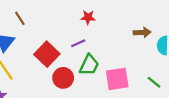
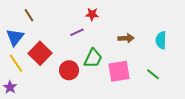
brown arrow: (142, 32) -> (126, 38), moved
purple line: (78, 43) -> (77, 32), moved
red square: (47, 54) -> (40, 53), moved

